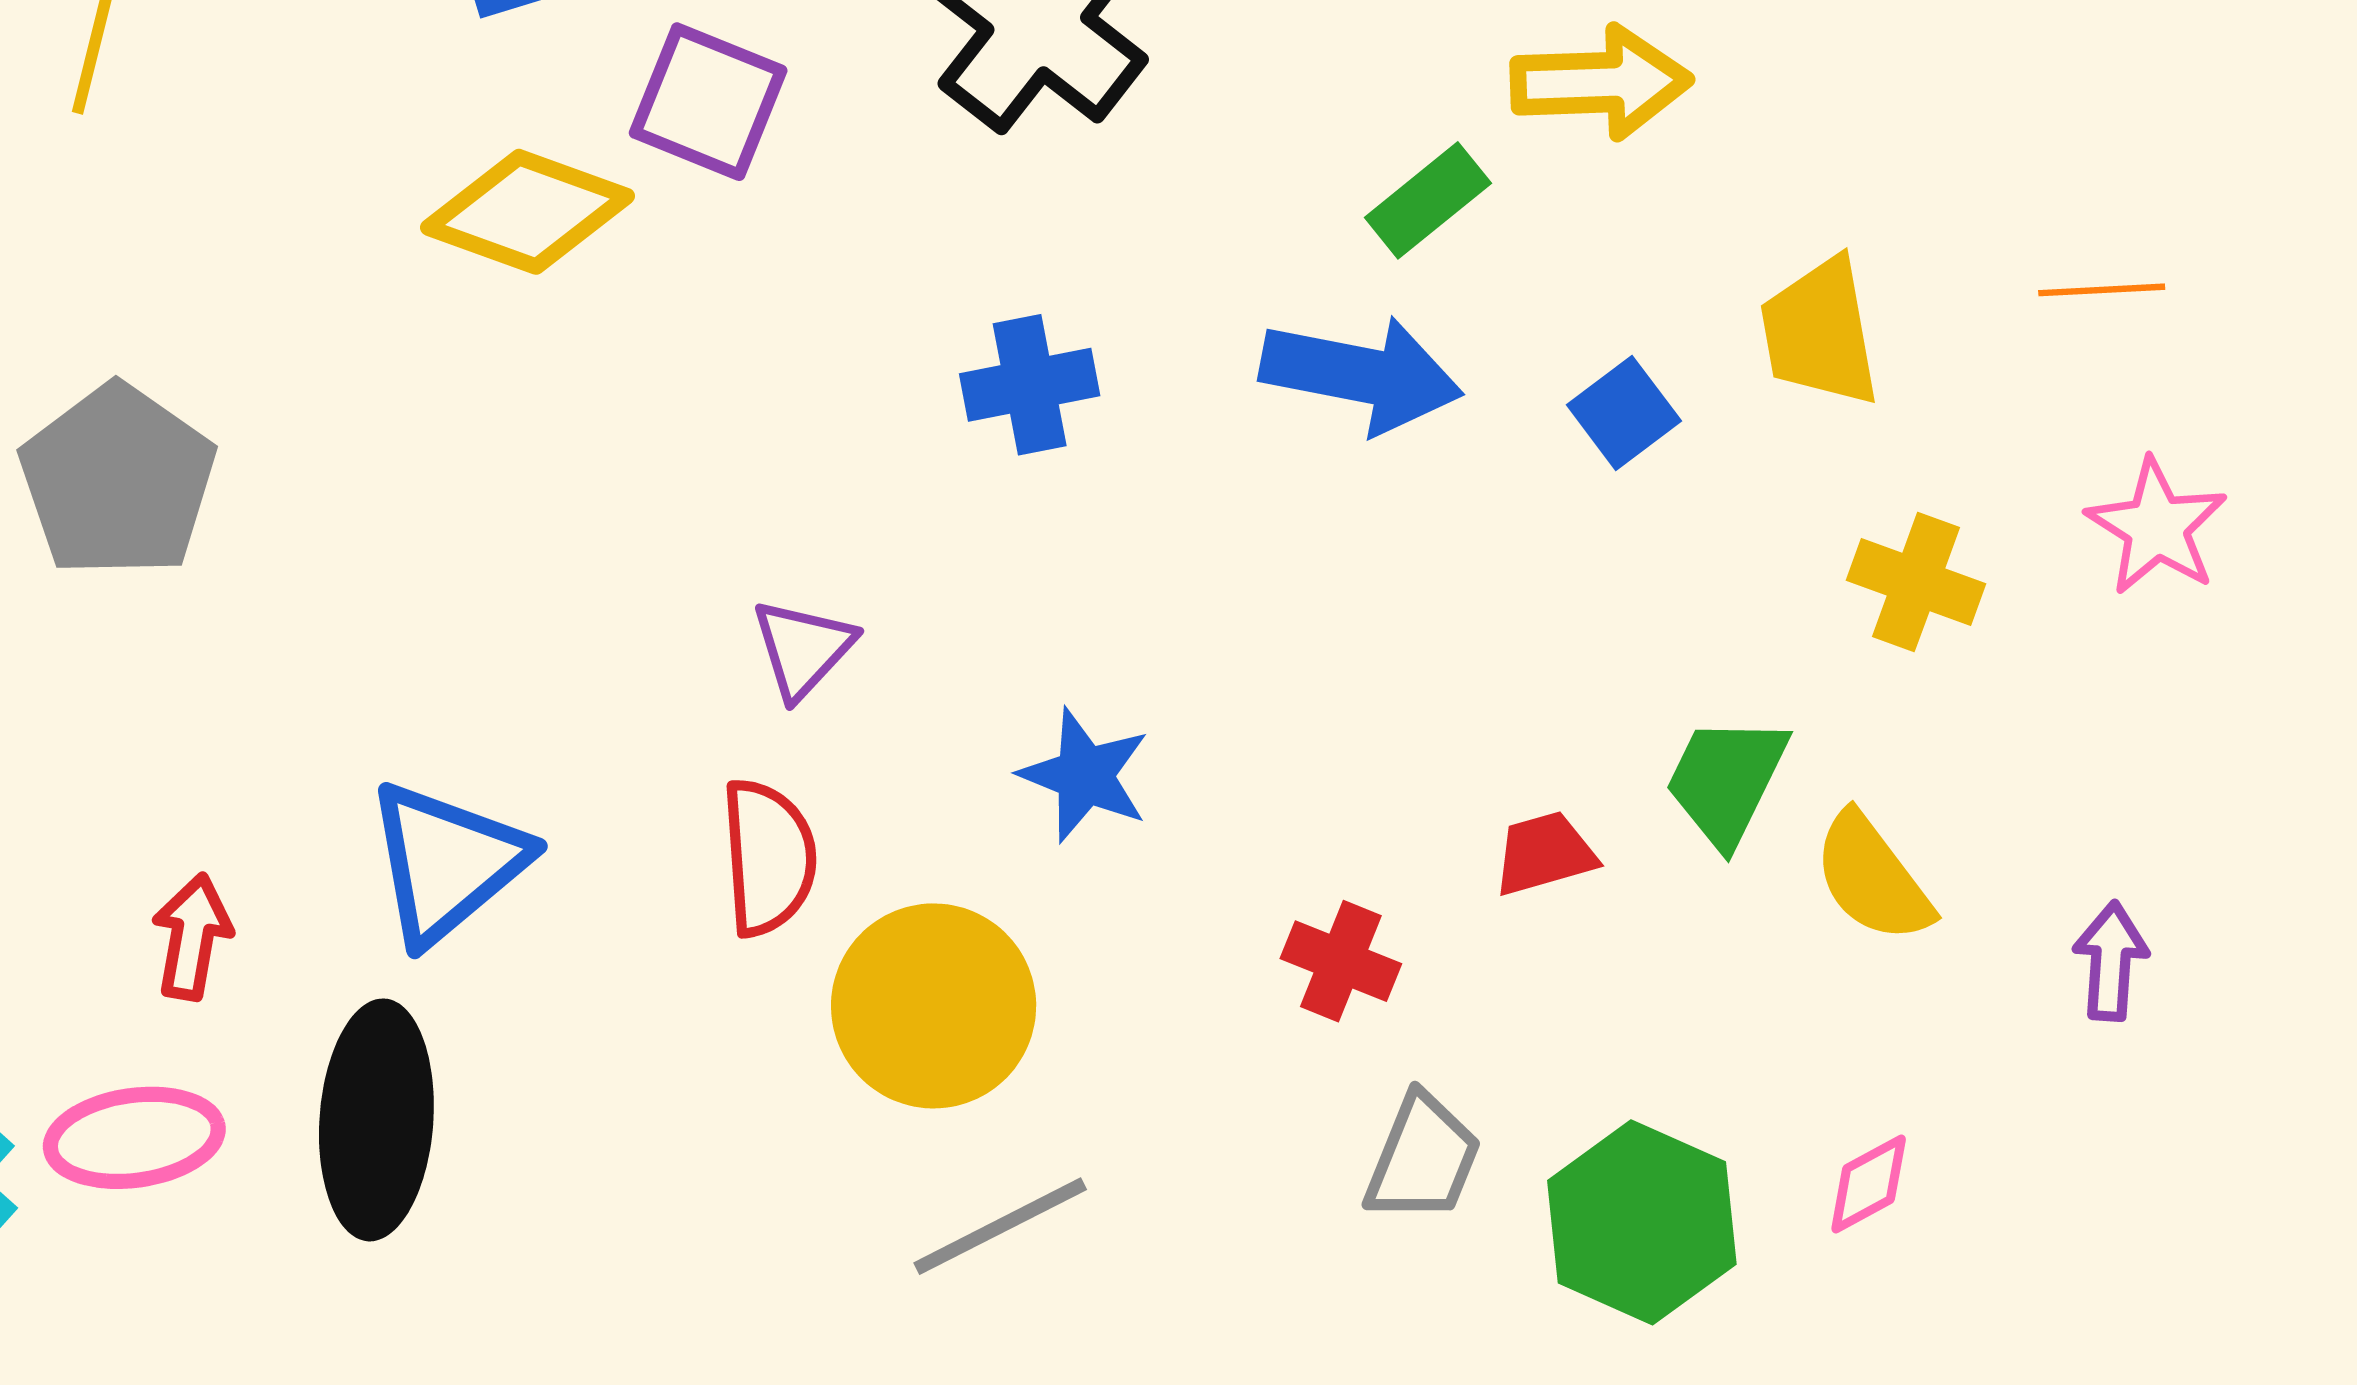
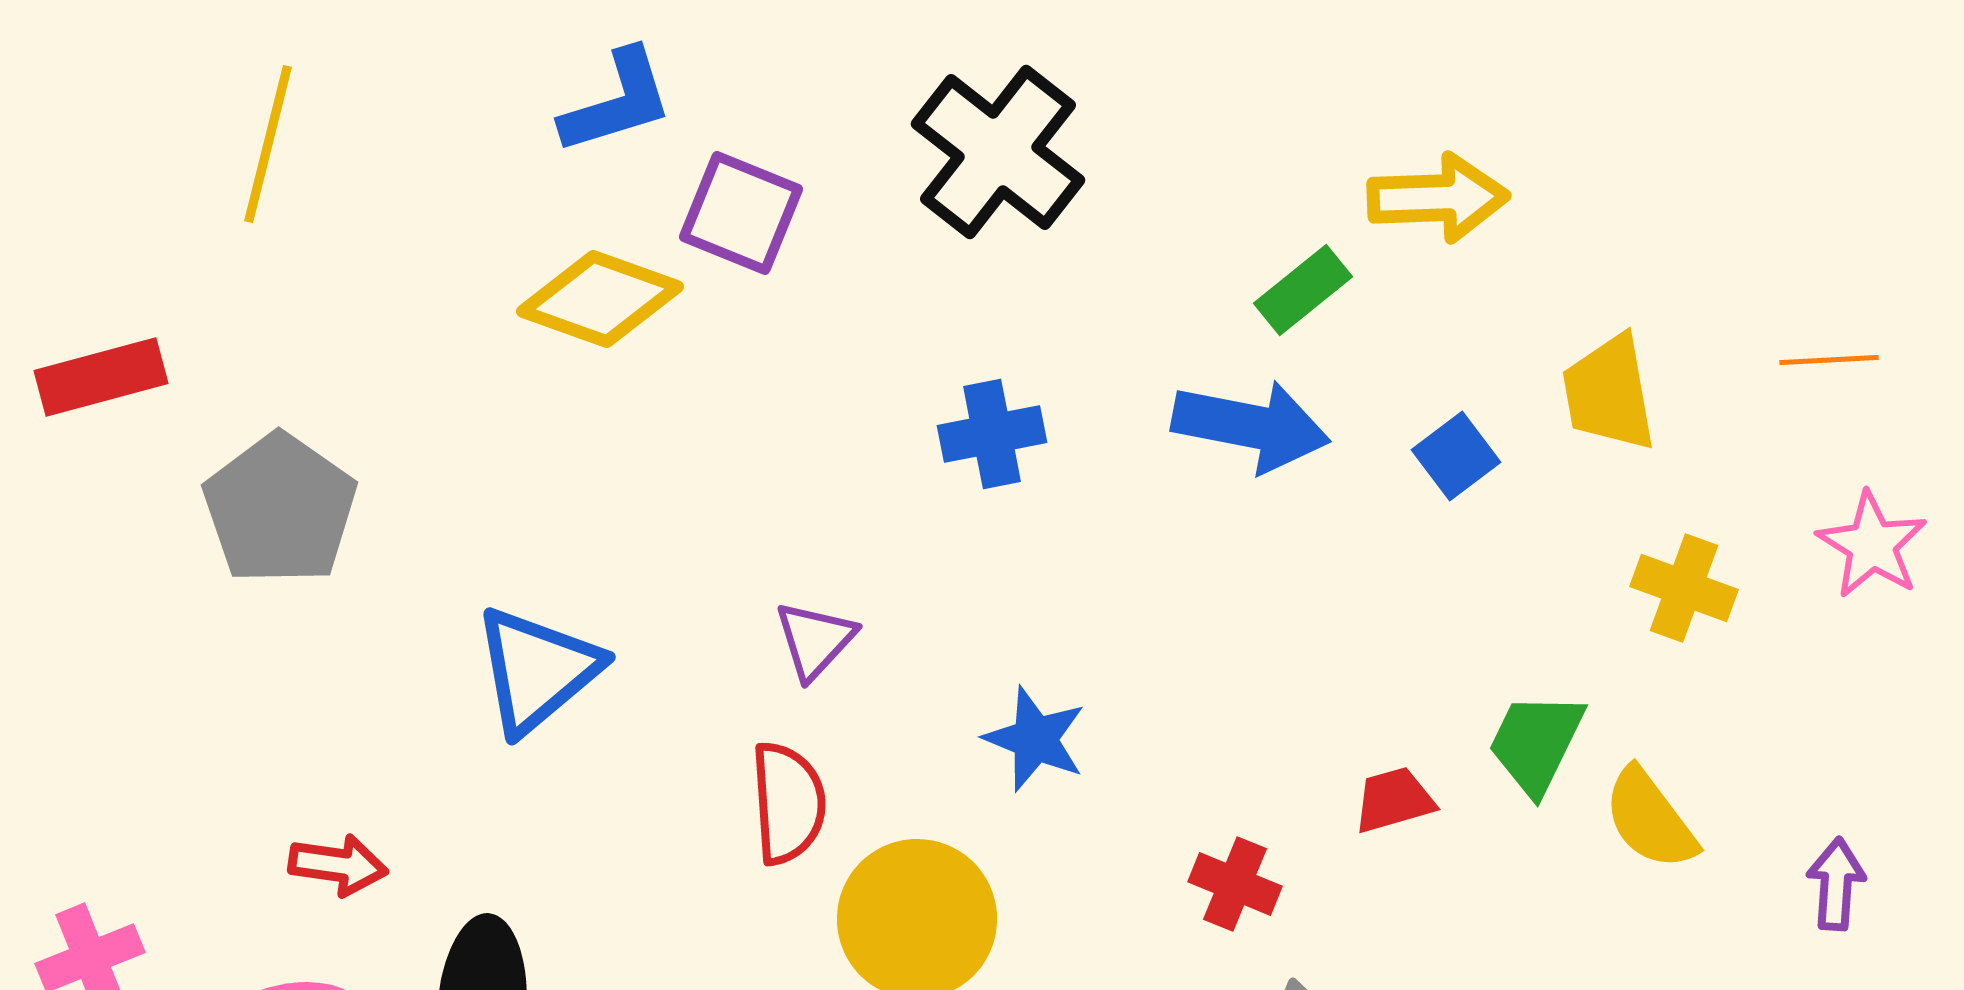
blue triangle: (447, 862) -> (537, 670), moved
red arrow: (192, 937) -> (338, 865), turned 88

